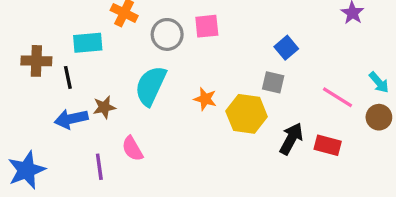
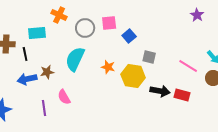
blue square: (286, 48) -> (129, 36), moved
black arrow: (291, 139) -> (160, 91), turned 72

